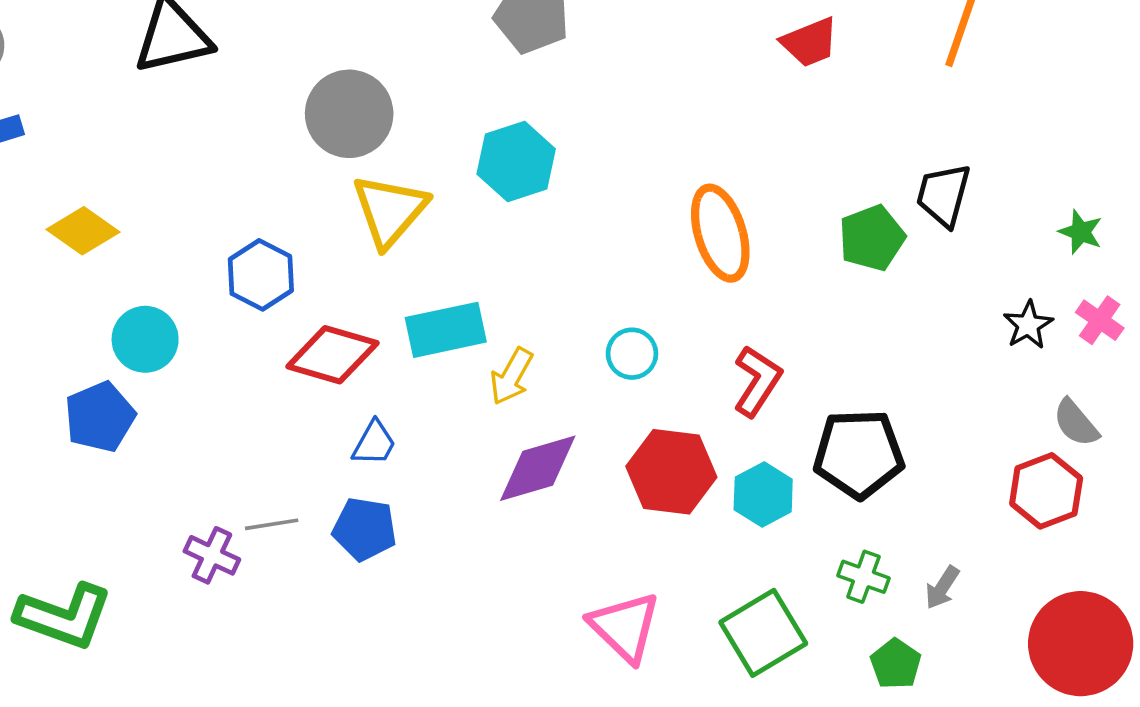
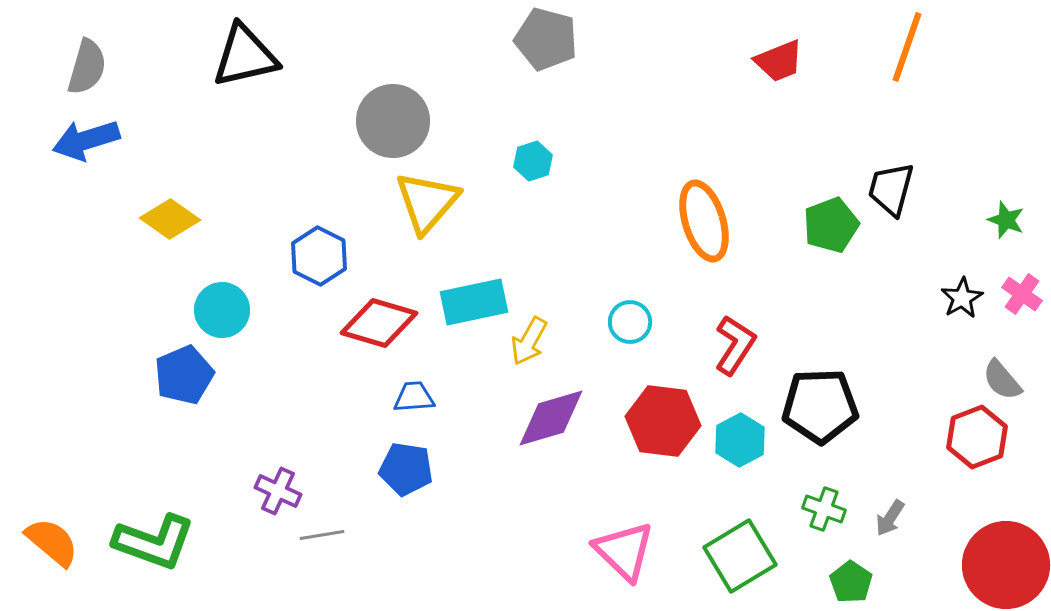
cyan hexagon: (516, 162) -> (533, 161), size x0.6
blue trapezoid: (374, 443) -> (414, 397), turned -123
gray line: (272, 524) -> (322, 535), moved

